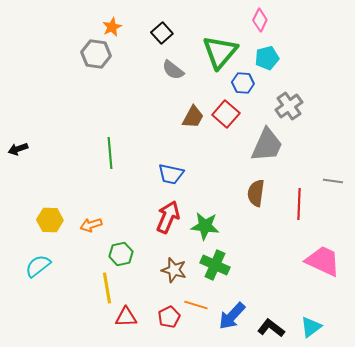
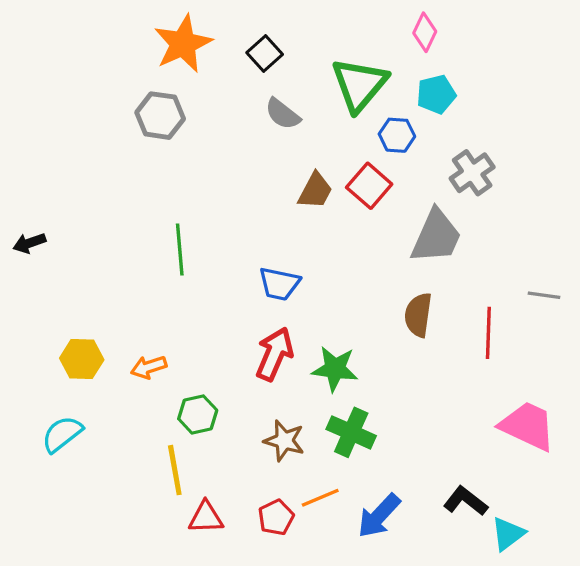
orange star: (112, 27) -> (183, 44), size x1.8
gray hexagon: (96, 54) -> (160, 116), moved
orange line: (196, 305) -> (320, 498), turned -40
black L-shape: (271, 328) -> (466, 501), moved

